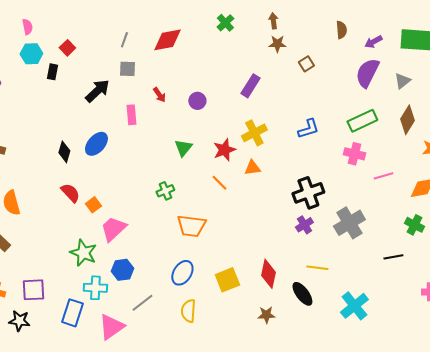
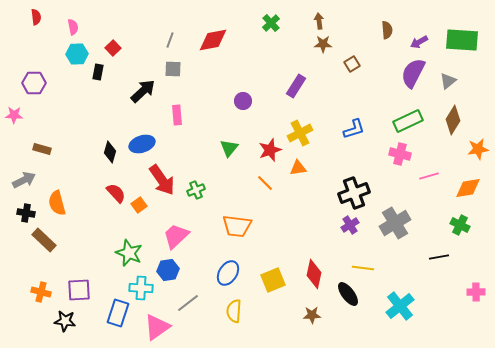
red arrow: (159, 95) -> (162, 180), moved, size x2.0
blue ellipse: (96, 144) -> (142, 144), turned 30
green cross: (165, 191) -> (196, 190), moved
pink trapezoid: (113, 229) -> (176, 236), moved

